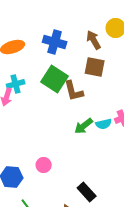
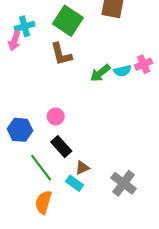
brown L-shape: (74, 91) -> (61, 54), moved
black rectangle: (87, 192) -> (61, 147), moved

